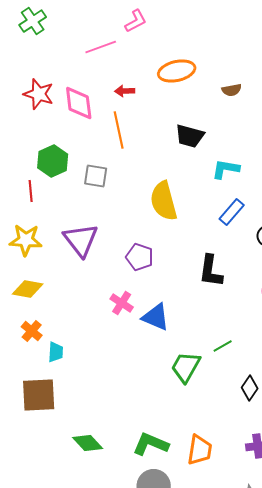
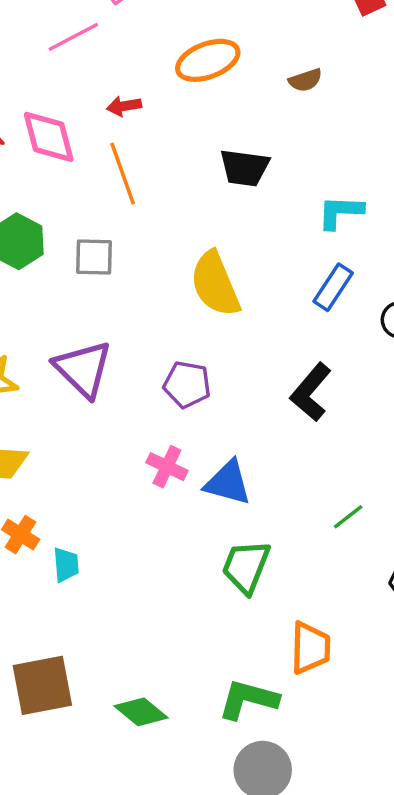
cyan L-shape: (226, 169) -> (340, 212), moved
black L-shape: (211, 271) -> (311, 392), turned 40
green trapezoid: (186, 367) -> (246, 567), moved
brown square: (39, 395) -> (42, 685), moved
orange trapezoid: (200, 450) -> (310, 648), moved

